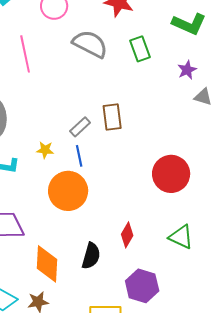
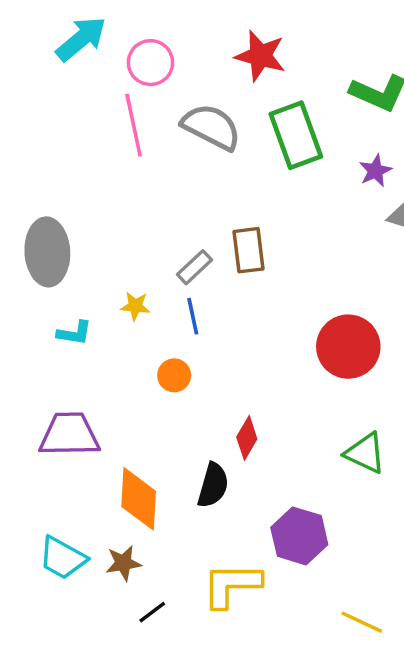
green rectangle: (140, 49) -> (296, 135), size x1.5
pink line: (25, 54) -> (134, 125), moved
orange circle: (68, 191) -> (174, 375), size x0.5
red diamond: (127, 235) -> (247, 438), moved

